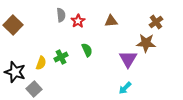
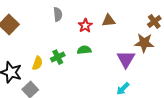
red star: (78, 21) -> (85, 26), moved
green semicircle: (87, 50) -> (84, 50), turned -72

